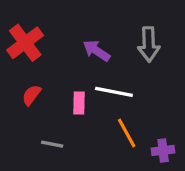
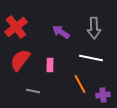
white line: (114, 92) -> (91, 58), moved
red semicircle: (31, 95) -> (20, 60), size x1.6

